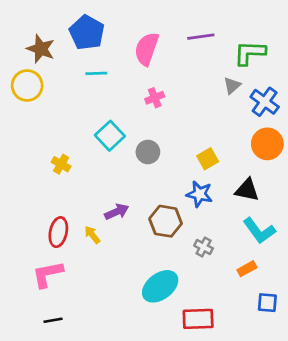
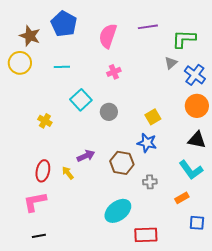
cyan line: (96, 73) -> (62, 67), moved
black triangle: (247, 190) -> (197, 140), moved
gray cross: (204, 247) -> (150, 182), turned -32

